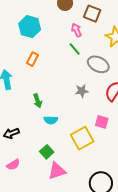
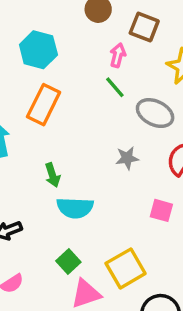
pink arrow: (76, 30) -> (118, 55), turned 40
orange rectangle: (32, 59) -> (44, 105), size x1.6
cyan semicircle: (51, 120) -> (75, 208), size x1.5
yellow square: (82, 138) -> (126, 268), moved

